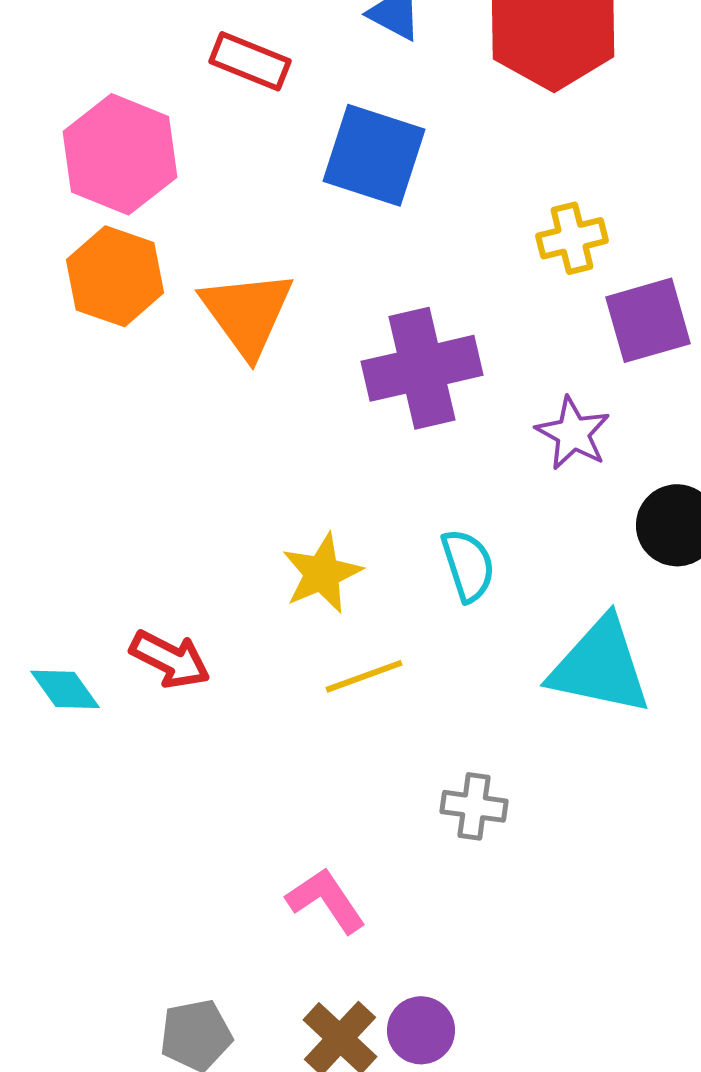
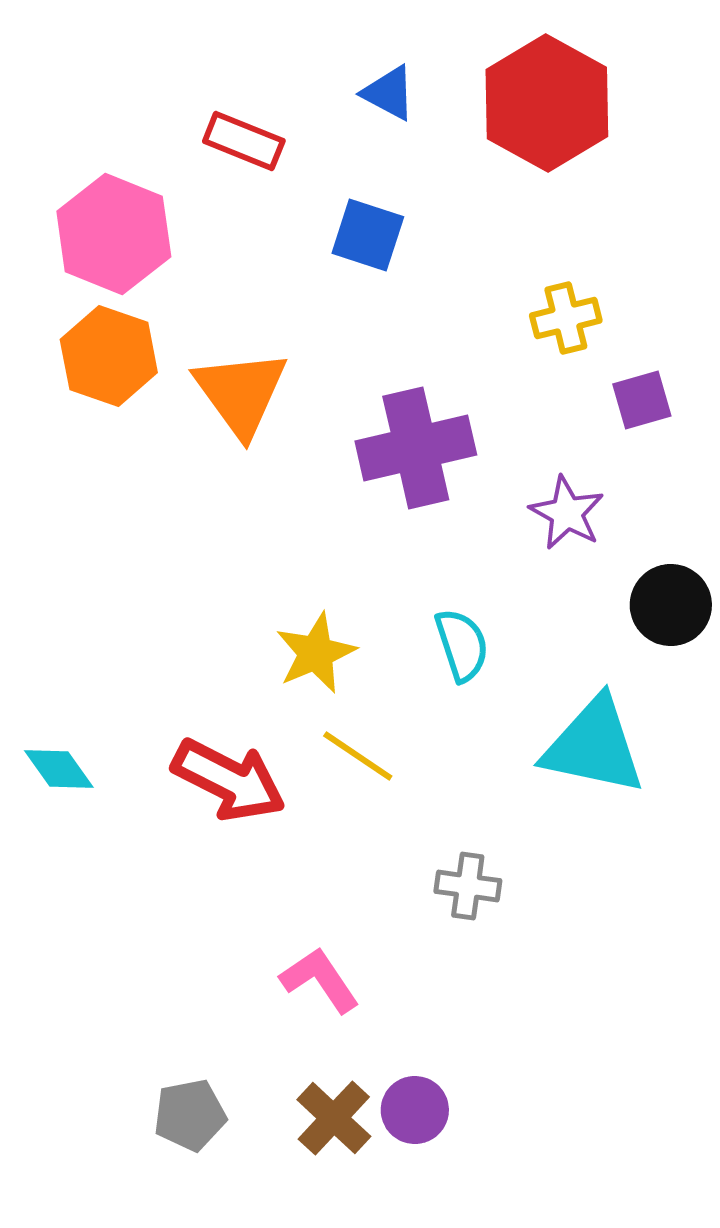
blue square: (374, 155) -> (368, 235), size x0.7
purple square: (648, 320) -> (642, 400), size x0.7
red arrow: (170, 659) -> (229, 780), moved, size x1.4
yellow line: (364, 676) -> (358, 756), turned 54

